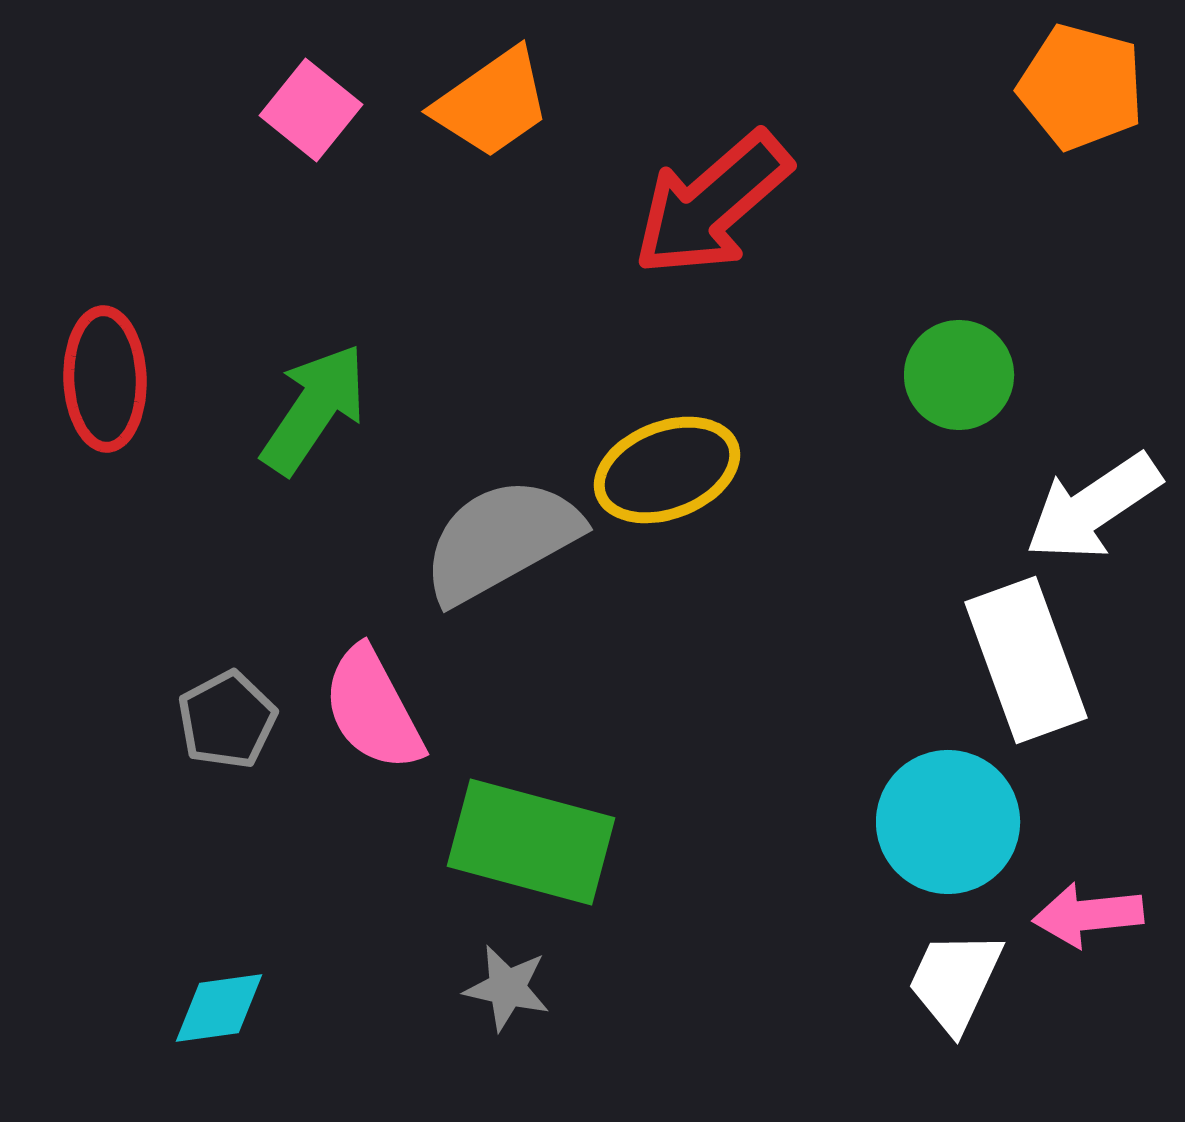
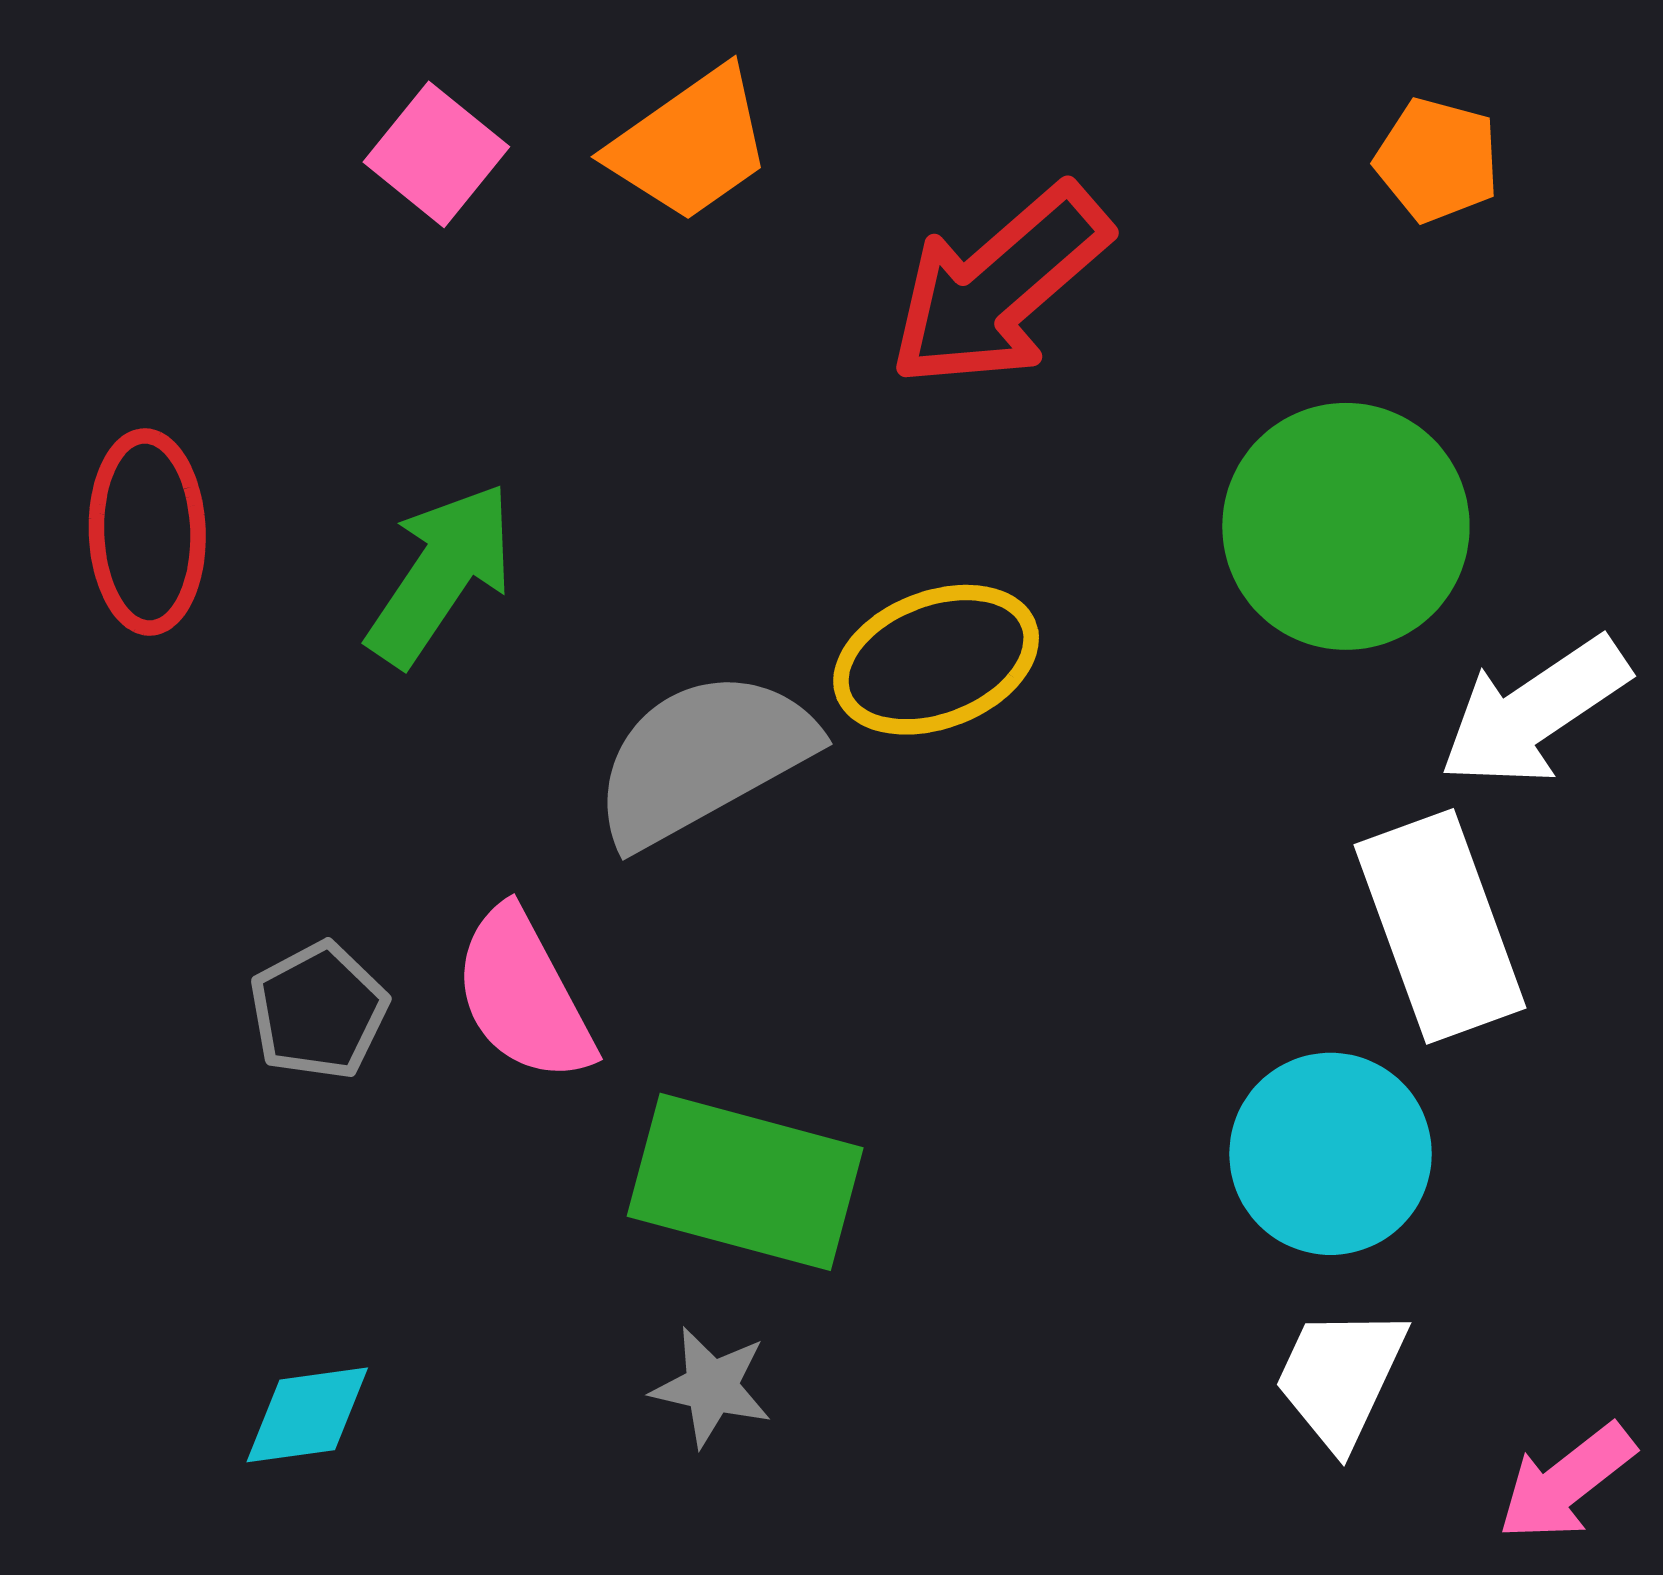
orange pentagon: (1081, 87) -> (1437, 160), moved, size x0.7
green circle: (959, 375) -> (1346, 526), size x1.6
pink arrow: (1088, 915) -> (1566, 1482), moved, turned -32

